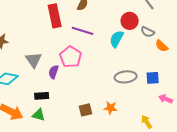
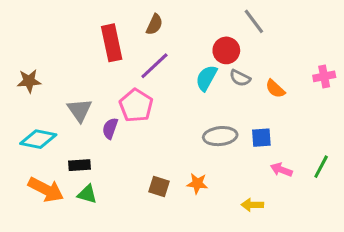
purple line: (83, 31) -> (154, 66), turned -60
gray semicircle: (148, 32) -> (240, 78), moved
black rectangle: (42, 96) -> (80, 165), moved
brown square: (86, 110) -> (159, 187), turned 32
yellow arrow: (147, 122) -> (252, 205), turned -56

